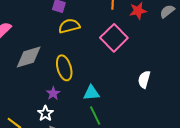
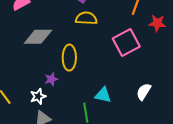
cyan triangle: (91, 93) -> (103, 95), moved

